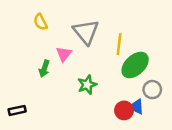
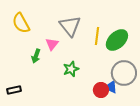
yellow semicircle: (41, 22) -> (21, 23), moved, size x1.5
green ellipse: (135, 65) -> (117, 40), moved
gray circle: (152, 90) -> (124, 73), size x1.6

